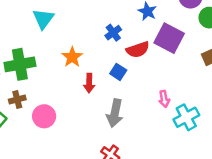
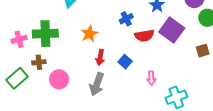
blue square: (118, 72) -> (125, 62), moved
pink arrow: (164, 99) -> (151, 78), moved
gray arrow: (115, 113) -> (97, 84), moved

